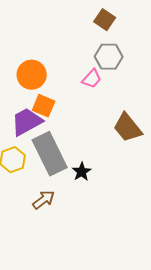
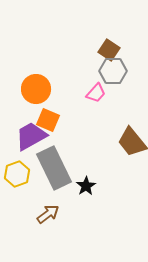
brown square: (105, 20) -> (109, 50), moved

